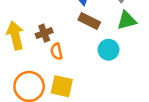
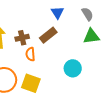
brown rectangle: (89, 21) -> (48, 35), moved, turned -72
cyan circle: (109, 50) -> (73, 68), moved

